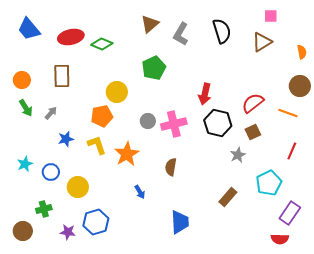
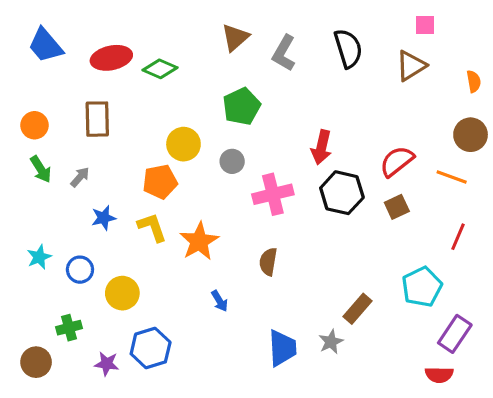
gray circle: (148, 121) -> (232, 161), moved
gray star: (238, 155) -> (331, 342), moved

